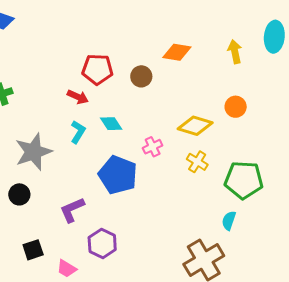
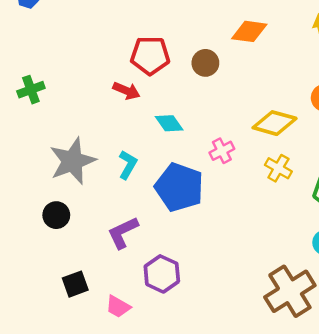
cyan L-shape: (78, 132) -> (128, 165), moved

